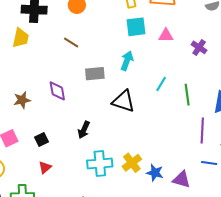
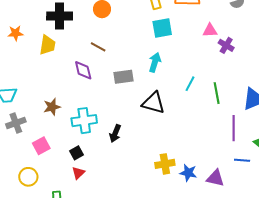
pink triangle: (166, 35) -> (210, 30), moved
purple diamond: (57, 91) -> (83, 70), moved
black square: (41, 140) -> (77, 153), moved
yellow cross: (132, 163) -> (165, 164), turned 30
cyan cross: (100, 164) -> (84, 121), moved

